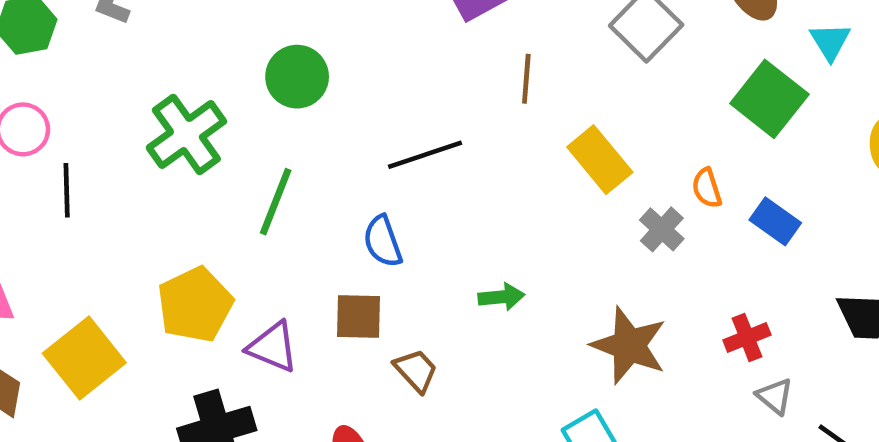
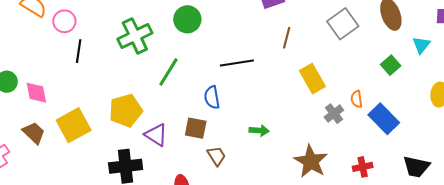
green square: (769, 99) -> (391, 65), size x0.6
blue rectangle: (775, 221) -> (384, 119), size x1.4

